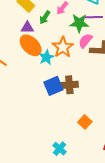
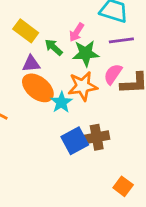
green arrow: (45, 17) -> (54, 47), turned 104
green star: (79, 23) -> (86, 53), moved
orange star: (63, 47) -> (83, 86), turned 30

